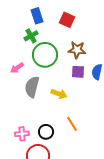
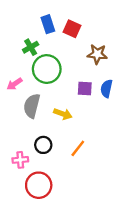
blue rectangle: (37, 16) -> (48, 24), moved
brown star: (77, 50) -> (97, 54), moved
orange line: (72, 124) -> (78, 148), turned 70
black circle: (46, 132) -> (43, 145), moved

